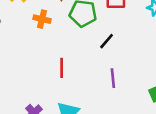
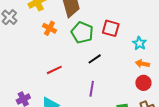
red line: (62, 68) -> (54, 70), turned 49

